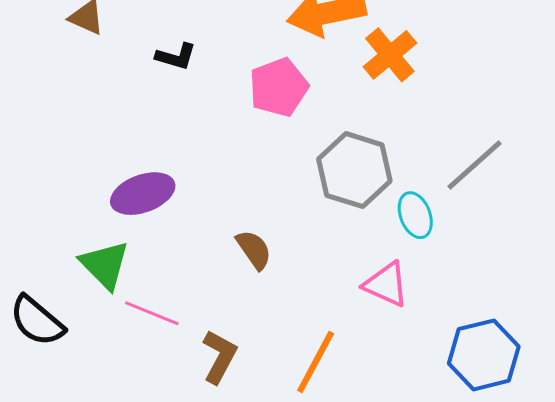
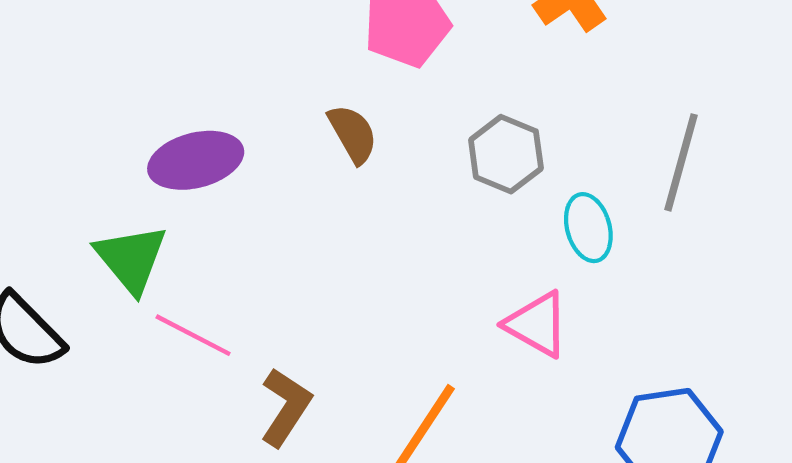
gray line: (474, 165) -> (681, 162), turned -38
gray hexagon: (354, 170) -> (506, 154), size x0.7
brown semicircle: (254, 250) -> (353, 134), moved

